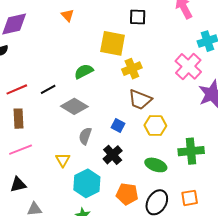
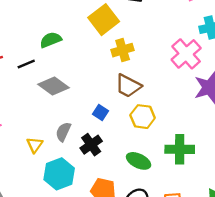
yellow square: (113, 43) -> (104, 20), turned 36
green semicircle: (84, 71) -> (51, 40), moved
gray semicircle: (85, 136) -> (63, 132), moved

